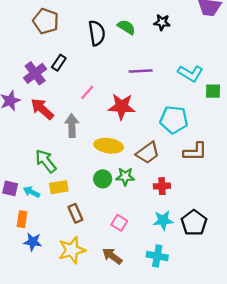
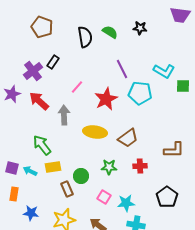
purple line: (141, 71) -> (122, 69), turned 66
red star: (122, 107) -> (106, 99), turned -30
cyan pentagon: (174, 120) -> (140, 93), moved
brown L-shape: (195, 152) -> (174, 150), moved
green star: (125, 177) -> (109, 167), moved
green circle: (103, 179) -> (81, 176), moved
orange rectangle: (22, 219) -> (14, 194), moved
cyan star: (163, 220) -> (126, 203), moved

